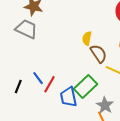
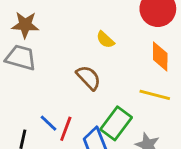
yellow semicircle: (87, 38) -> (105, 40), moved, turned -48
brown semicircle: (99, 54) -> (89, 78), moved

